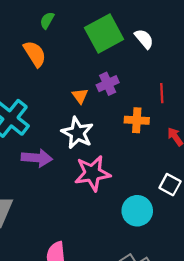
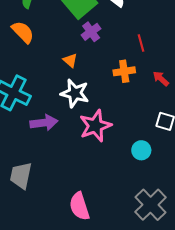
purple cross: (108, 84) -> (91, 32), moved
cyan circle: (137, 211) -> (141, 150), size x0.7

